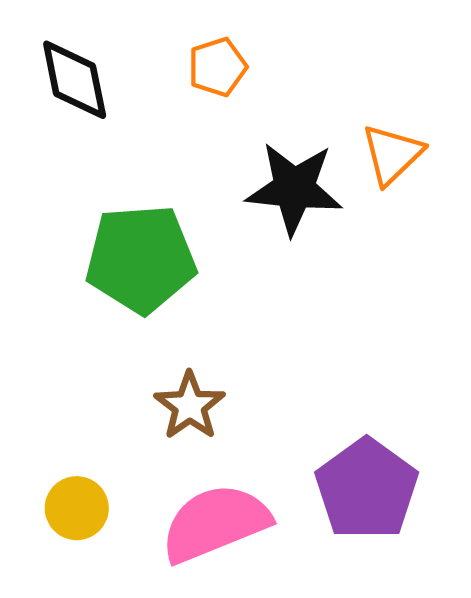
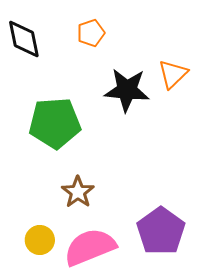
yellow circle: (77, 508) -> (40, 240), moved

